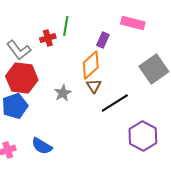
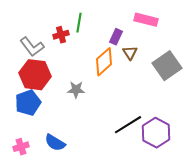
brown triangle: (94, 86) -> (130, 53), moved
gray star: (63, 93) -> (76, 90), turned 30
black line: (115, 103) -> (128, 125), moved

